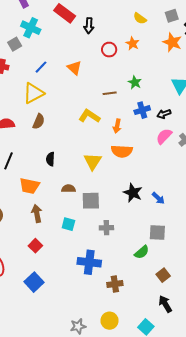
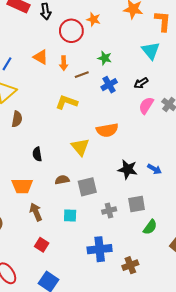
red circle: (109, 50) -> (71, 31), size x1.5
blue cross: (142, 110) -> (109, 85), moved
orange arrow: (117, 126) -> (64, 63), moved
gray square: (157, 233) -> (137, 204), moved

